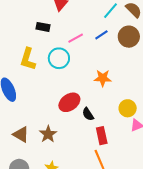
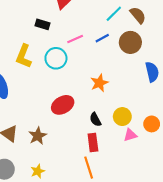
orange star: (103, 78) -> (99, 83), turned -30
black semicircle: (88, 114) -> (95, 119), moved

